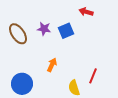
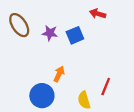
brown ellipse: (18, 34) -> (19, 25), moved
blue circle: (22, 84) -> (42, 96), moved

